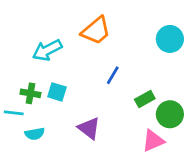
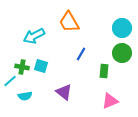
orange trapezoid: (96, 31) -> (69, 22), turned 100
green rectangle: (145, 99) -> (104, 71), turned -56
cyan line: (14, 113) -> (10, 81), turned -48
green circle: (170, 114) -> (122, 53), moved

